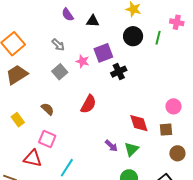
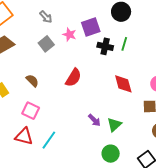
green line: (158, 38) -> (124, 44), moved
black cross: (119, 72) -> (105, 46), turned 35
red diamond: (139, 123) -> (123, 84), moved
red triangle: (33, 158) -> (24, 136), moved

